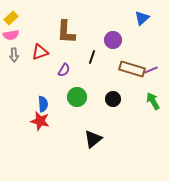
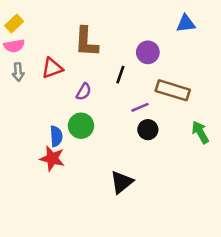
blue triangle: (142, 18) -> (186, 23), turned 35
purple line: (151, 70) -> (140, 107), moved
green circle: (77, 97) -> (81, 126), moved

